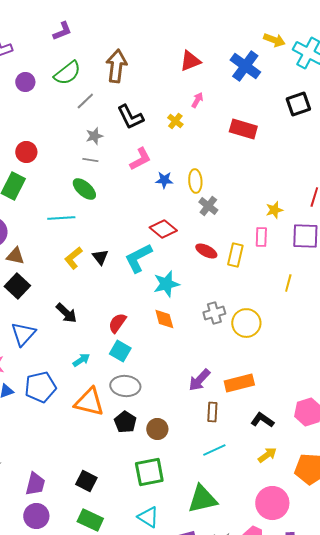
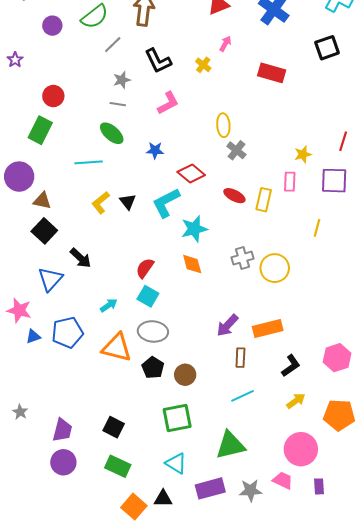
blue star: (164, 180) -> (155, 150), moved
black arrow: (66, 313) -> (80, 258), moved
black L-shape: (262, 420) -> (291, 366), turned 110

